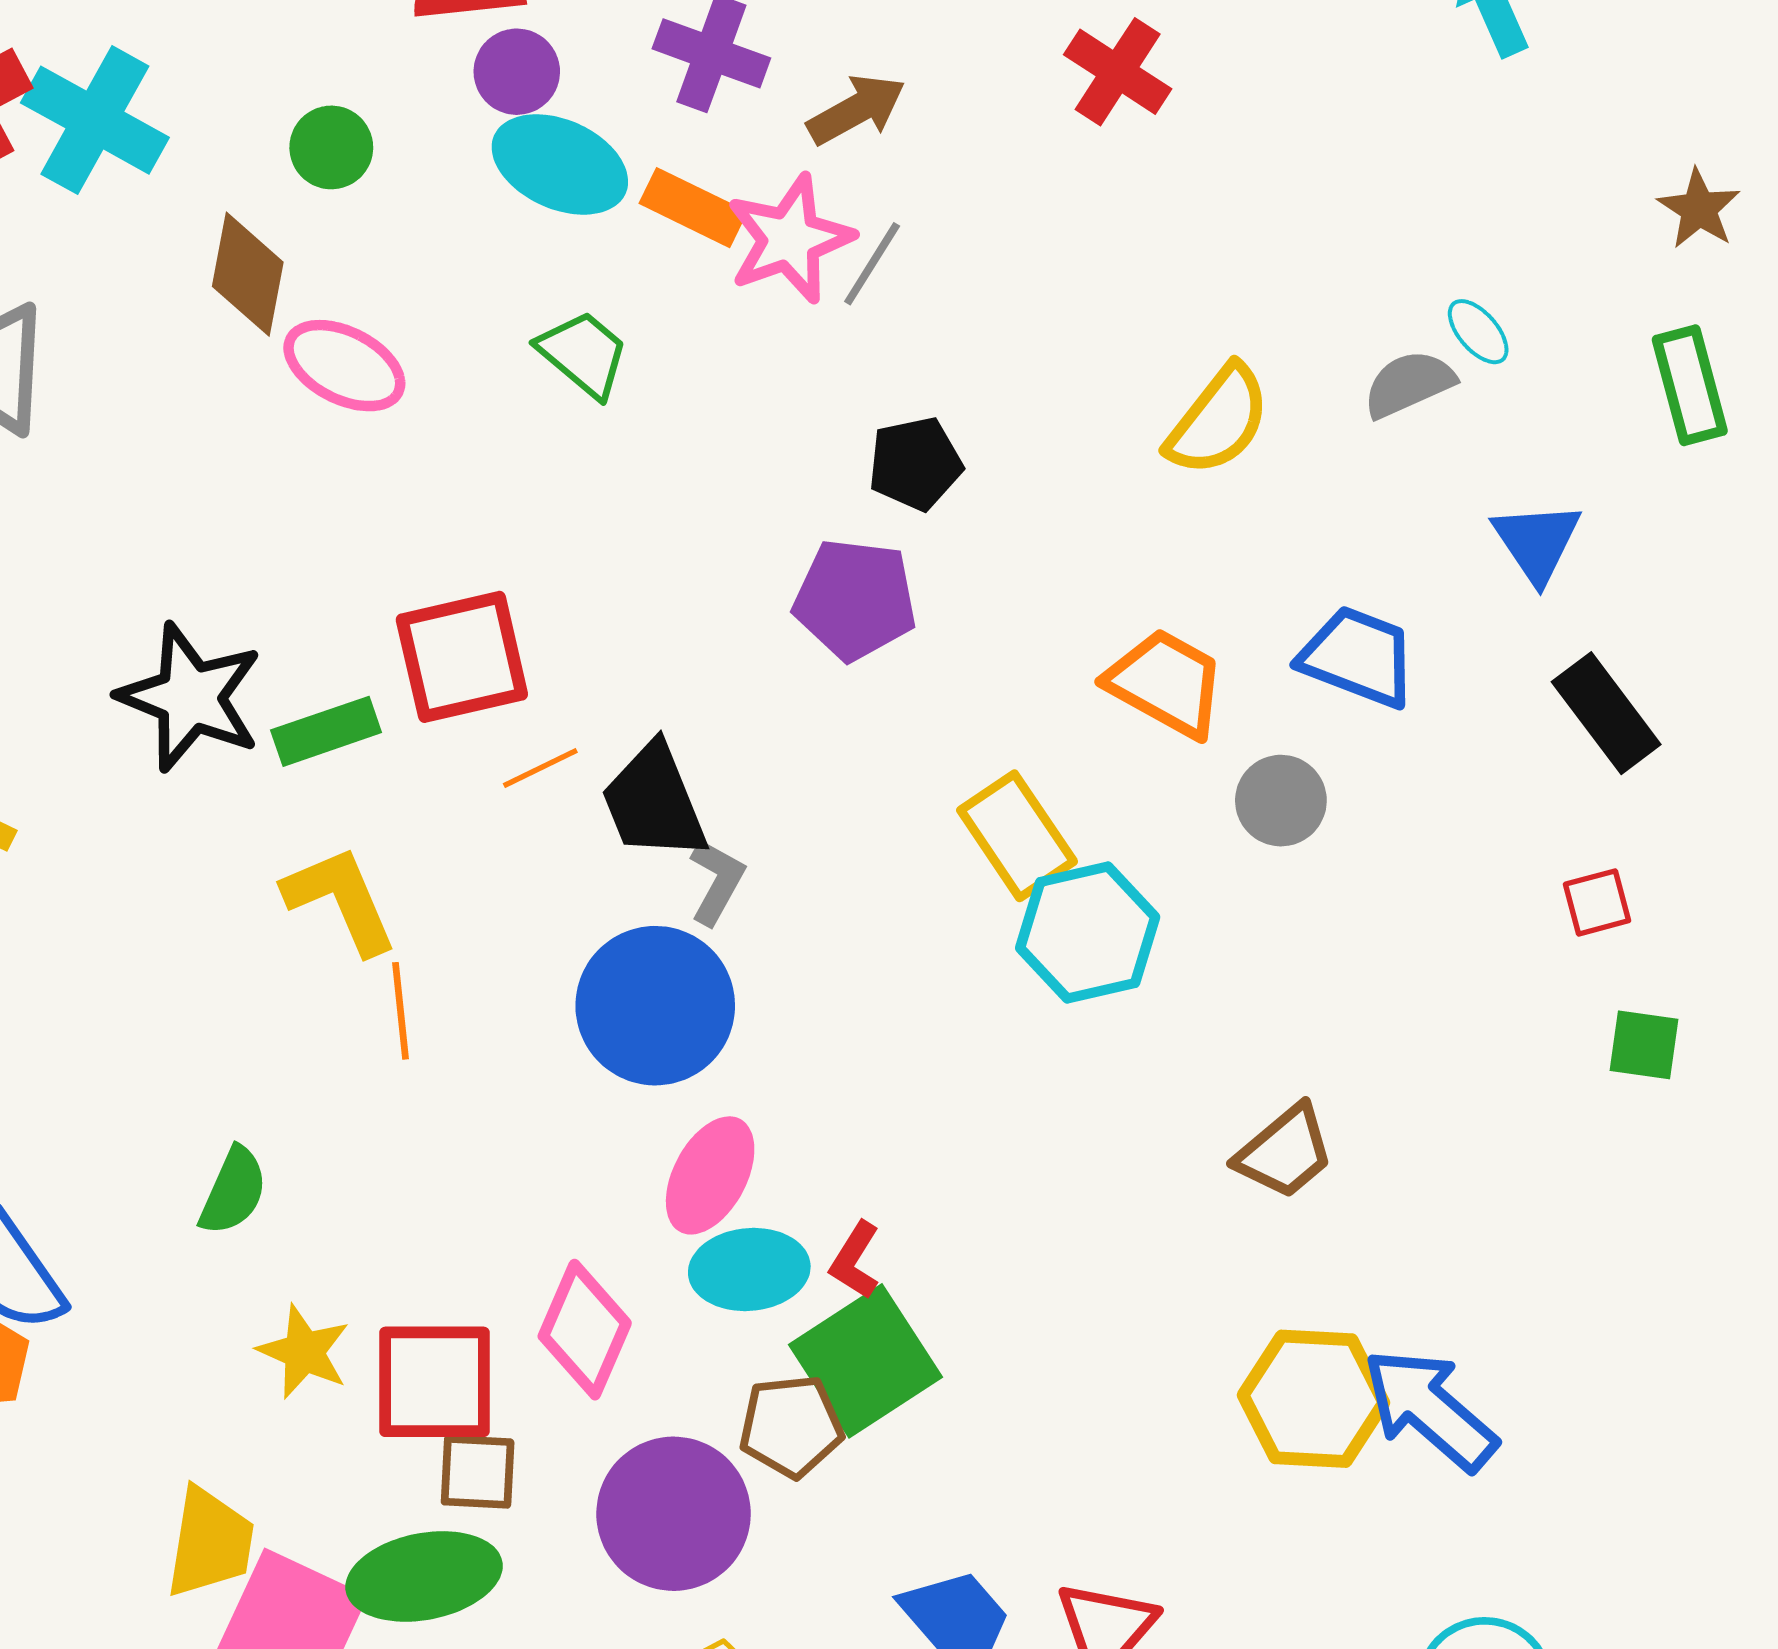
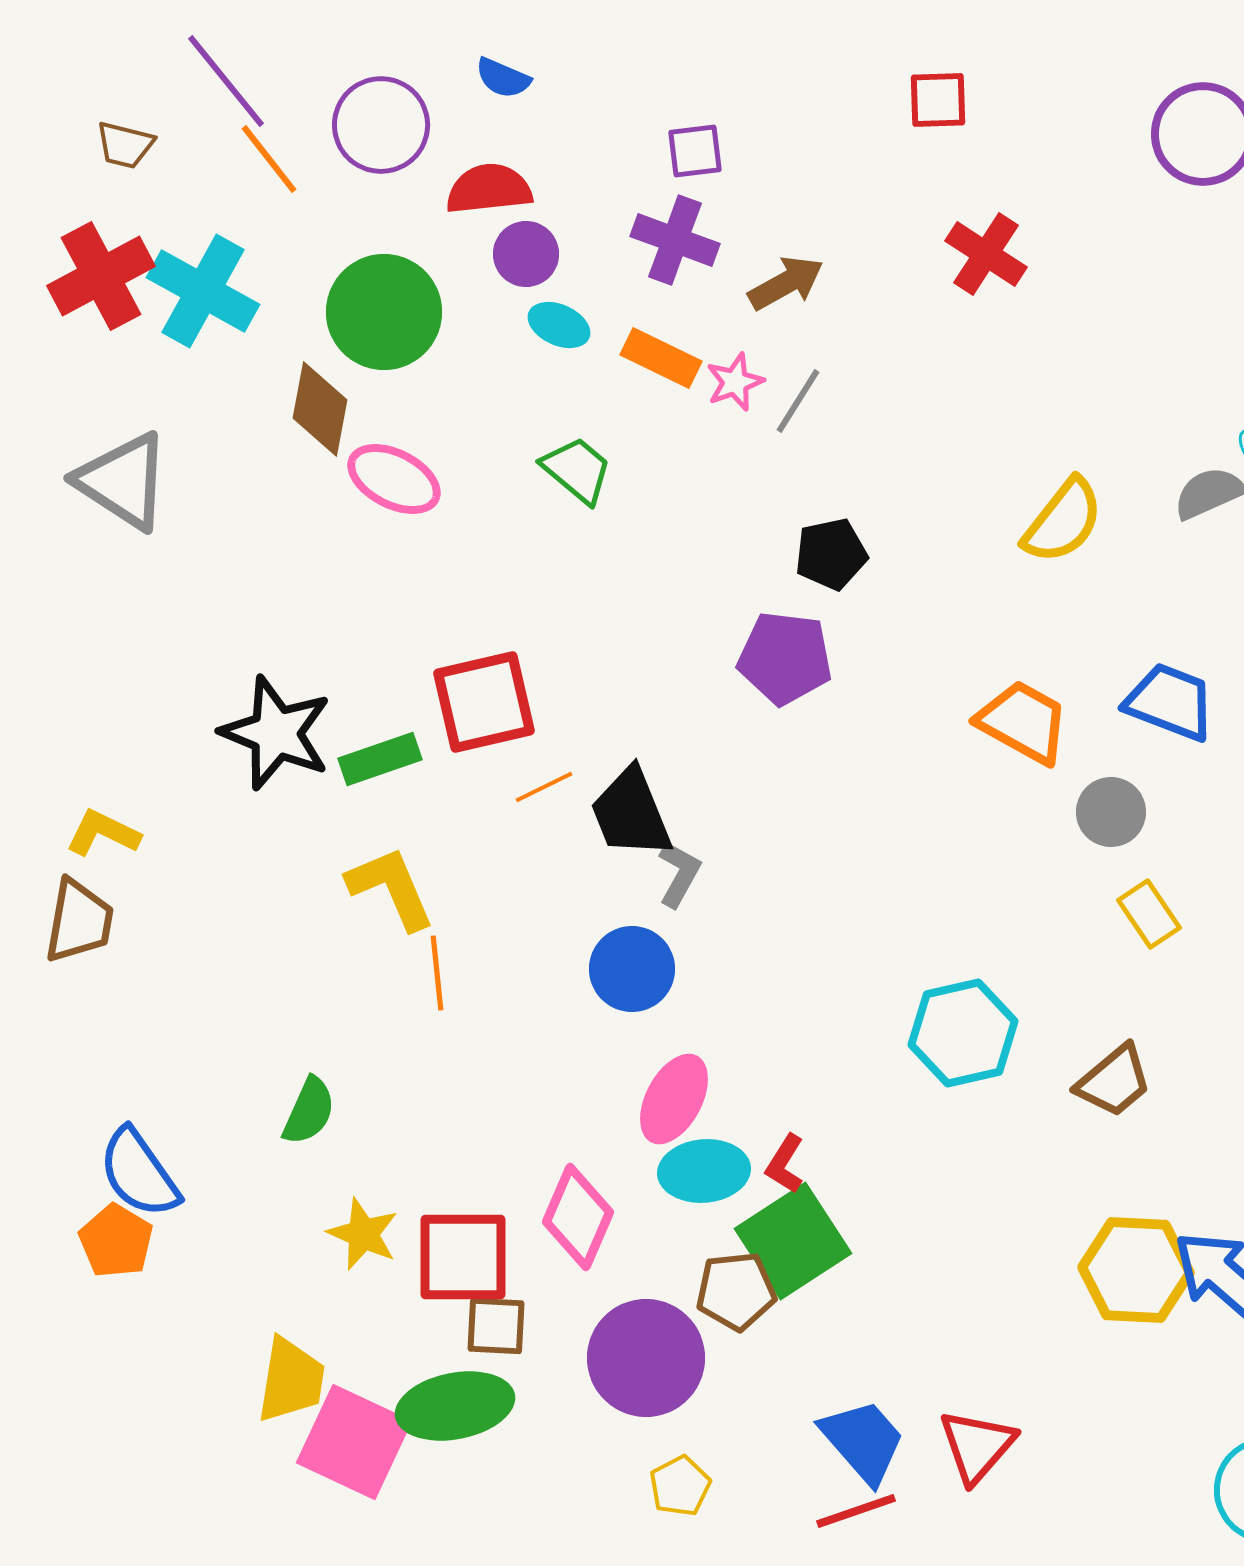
green circle: (331, 147) -> (384, 312), size x1.8
cyan ellipse: (560, 164) -> (559, 325), size x0.6
pink star: (790, 239) -> (735, 382), size x0.6
yellow rectangle: (1017, 836) -> (1149, 914), moved, size x0.7
cyan hexagon: (1088, 932) -> (963, 1033), moved
blue circle: (655, 1006) -> (632, 969), size x0.7

